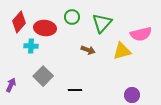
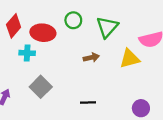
brown arrow: (88, 50) -> (91, 57), turned -32
black line: (75, 90) -> (88, 103), moved

